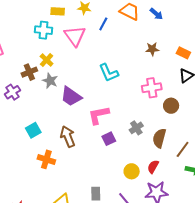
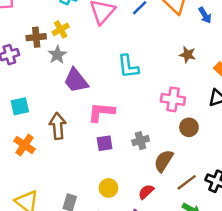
yellow circle: (132, 171) -> (108, 188), moved

